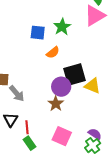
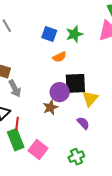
yellow triangle: (92, 86) -> (90, 99), turned 36
purple semicircle: (95, 134) -> (83, 123), moved
pink square: (62, 136) -> (38, 150), moved
green rectangle: (29, 143) -> (16, 140), size x1.5

